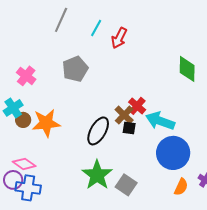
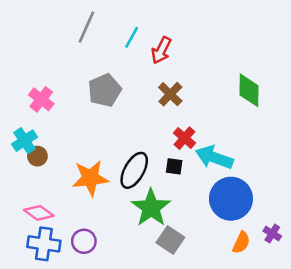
brown cross: (124, 115) -> (170, 94), moved
orange star: (46, 123) -> (90, 178), moved
green star: (97, 175) -> (151, 208), moved
purple circle: (13, 180) -> (84, 241), moved

